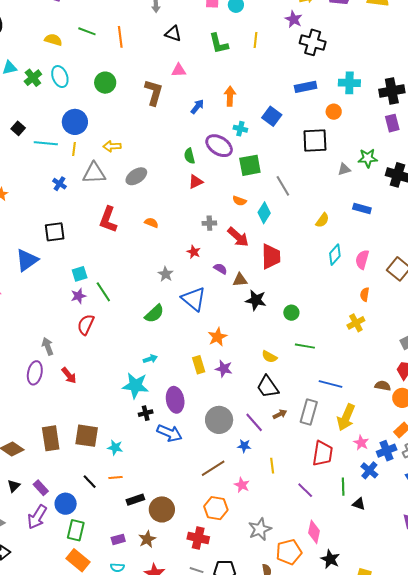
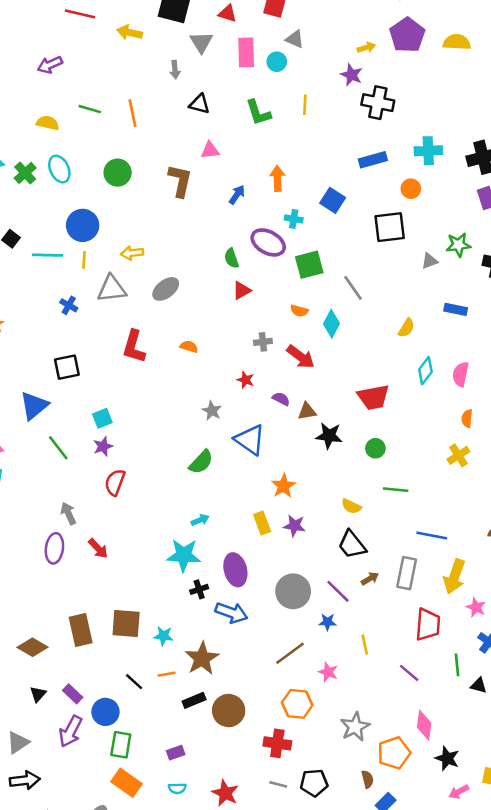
red trapezoid: (271, 256) -> (373, 397), moved, turned 84
green line: (103, 292) -> (58, 448), moved
brown star: (147, 539) -> (202, 658), moved, size x1.5

